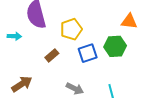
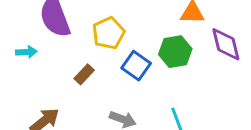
blue square: (88, 53) -> (136, 66), turned -30

